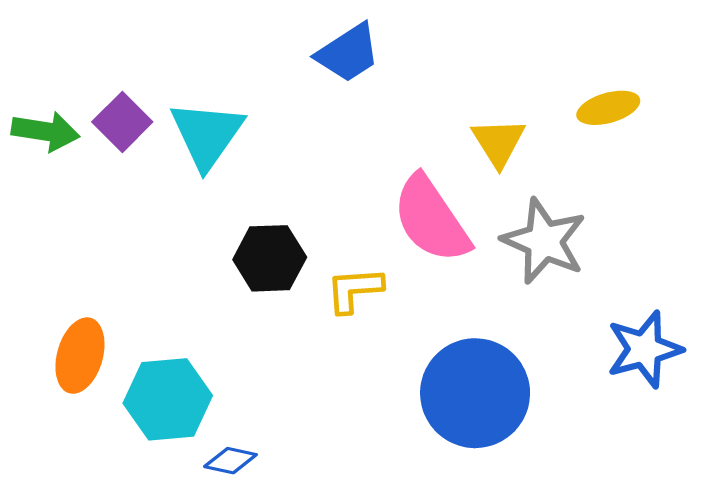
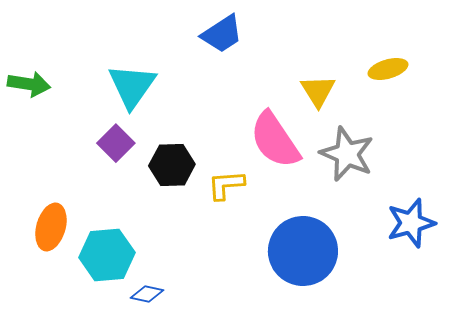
purple square: (122, 122) -> (116, 143), moved

